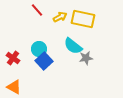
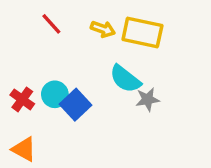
red line: (37, 10) -> (51, 24), moved
yellow arrow: (60, 17) -> (103, 29), turned 48
cyan circle: (39, 49) -> (55, 94), moved

